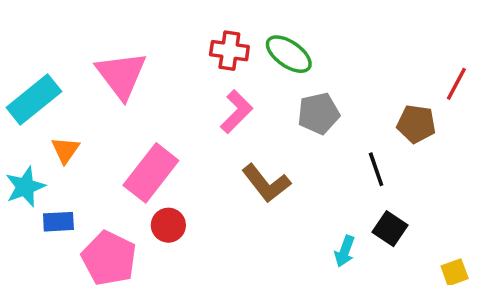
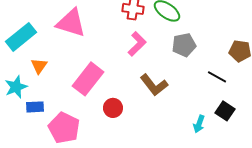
pink triangle: (121, 75) -> (71, 23), turned -36
black line: (376, 169) -> (217, 77), turned -42
red circle: (168, 225) -> (113, 108), moved

